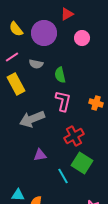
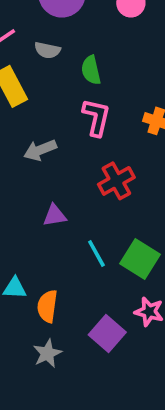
gray arrow: (32, 119) -> (40, 150), size x0.7
green square: (82, 163) -> (140, 259), moved

